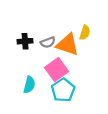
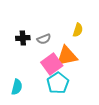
orange triangle: (67, 44) -> (67, 56), moved, turned -30
cyan semicircle: (29, 85) -> (17, 87), moved

